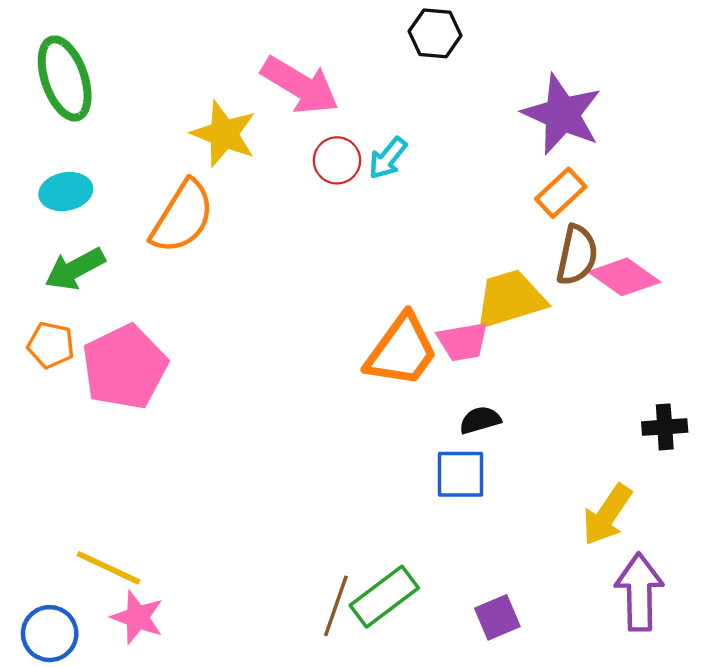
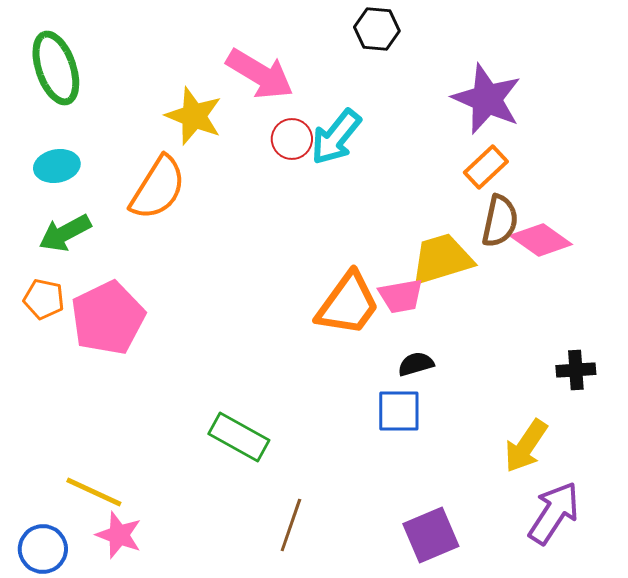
cyan arrow: (388, 158) -> (336, 137), size x1.5
purple arrow: (639, 592) -> (554, 513), turned 34
green rectangle: (384, 597) -> (239, 437), moved, turned 66
purple square: (497, 617) -> (431, 535), size x1.4

